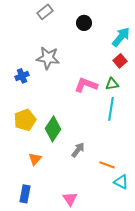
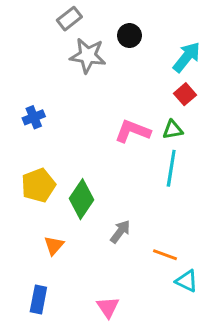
gray star: (48, 58) -> (88, 56), moved

